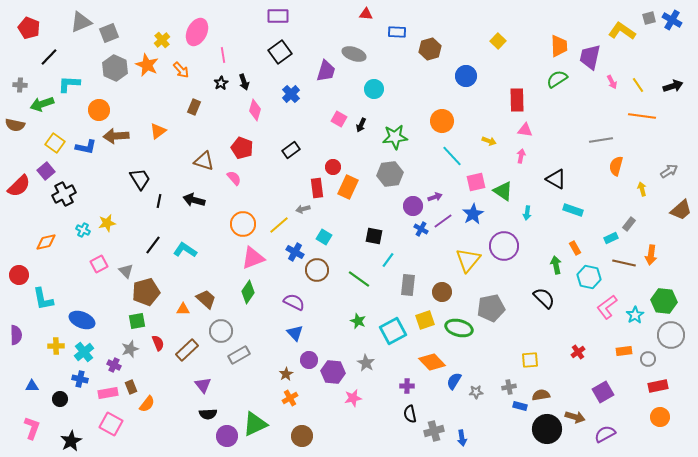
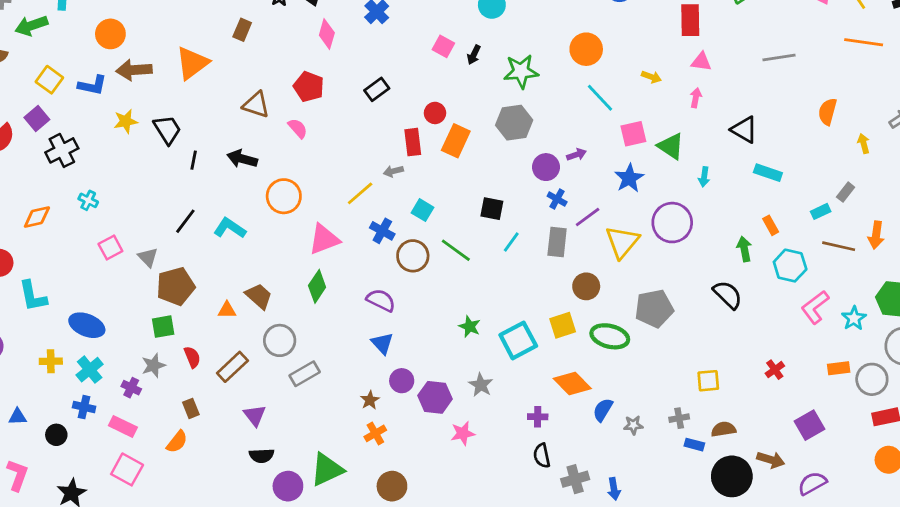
orange triangle: (158, 131) -> (192, 63), size x1.5
gray line: (601, 140) -> (779, 58), moved
purple line: (443, 221) -> (588, 217), moved
yellow star: (107, 223) -> (126, 121), moved
orange circle: (243, 224) -> (284, 196), moved
green line: (359, 279) -> (456, 250), moved
gray rectangle: (408, 285) -> (557, 242), moved
gray circle: (648, 359) -> (872, 379), size x1.5
brown rectangle: (131, 387) -> (191, 408), moved
pink rectangle: (108, 393) -> (123, 426), turned 36

